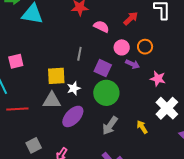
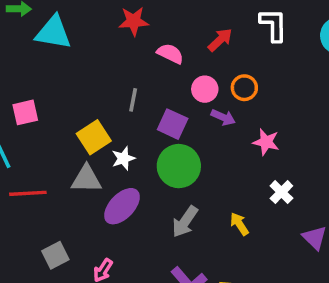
yellow square: (56, 76) -> (94, 137), turned -30
white cross: (167, 108) -> (281, 192), size x0.6

